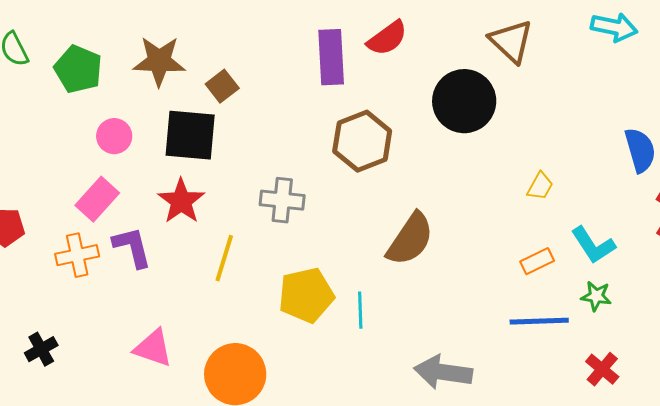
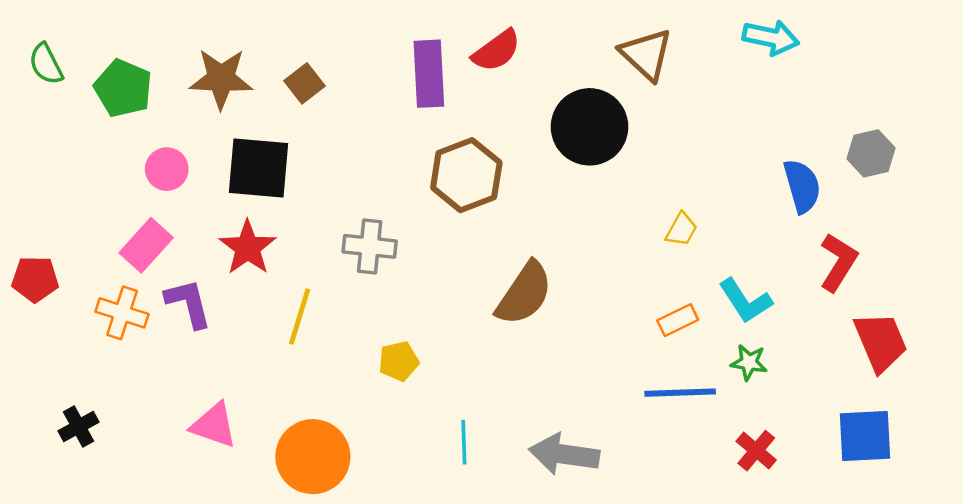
brown square: (222, 86) -> (304, 83), moved
orange cross: (77, 255) -> (122, 313), turned 30
yellow pentagon: (306, 295) -> (399, 361), size x0.6
cyan line: (360, 310) -> (464, 442), moved

